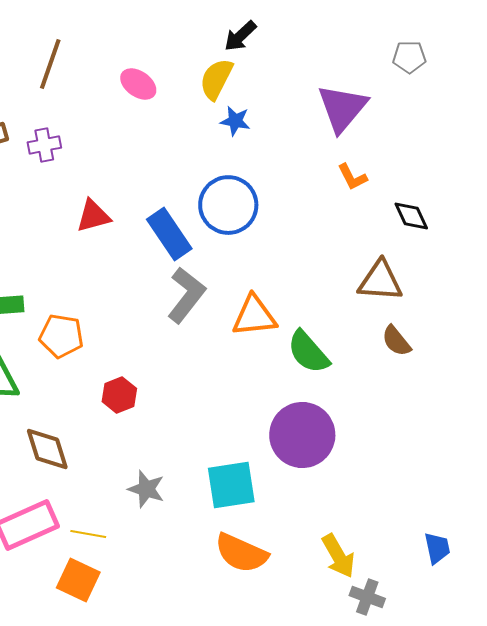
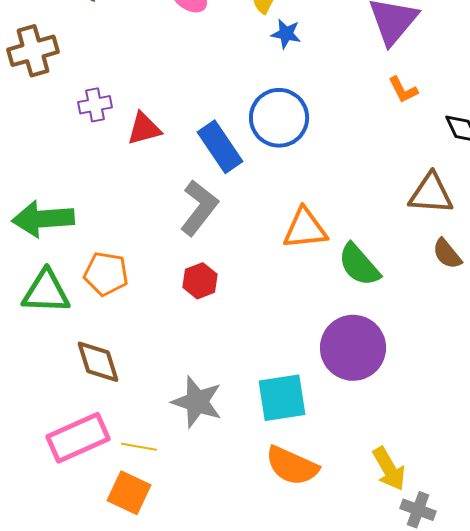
purple cross: (44, 145) -> (95, 105), moved
gray L-shape: (186, 295) -> (199, 208), moved
orange pentagon: (61, 336) -> (106, 274), moved
red hexagon: (119, 395) -> (200, 281), moved
gray star: (146, 489) -> (197, 402), size x1.4

